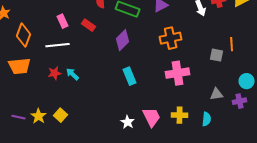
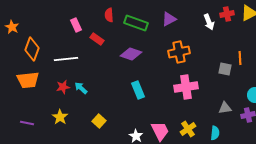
pink rectangle: (63, 21) -> (76, 25), moved
purple diamond: (123, 40) -> (131, 54), turned 65
yellow square: (61, 115) -> (99, 121), moved
yellow cross: (180, 115) -> (188, 129), turned -35
yellow star: (39, 116) -> (60, 117), moved
purple line: (19, 117) -> (27, 123), moved

